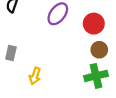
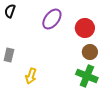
green cross: (96, 76) -> (87, 76), turned 35

